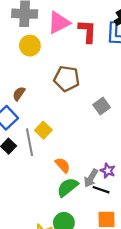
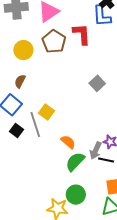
red L-shape: (87, 31) -> (82, 34), moved
yellow circle: (30, 46) -> (23, 50), moved
brown pentagon: (67, 79) -> (54, 41), moved, turned 30

